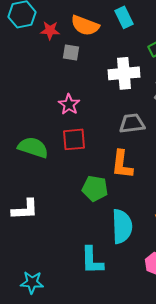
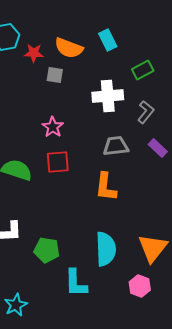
green pentagon: (95, 188) -> (47, 250), moved
cyan star: (32, 282) -> (16, 305), turned -30

